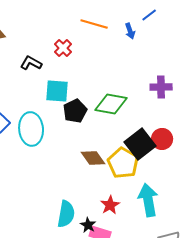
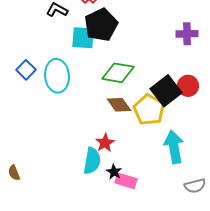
green diamond: (111, 104) -> (118, 73), moved
black pentagon: (75, 111) -> (101, 25), moved, size x1.4
red star: (110, 205) -> (105, 143), moved

